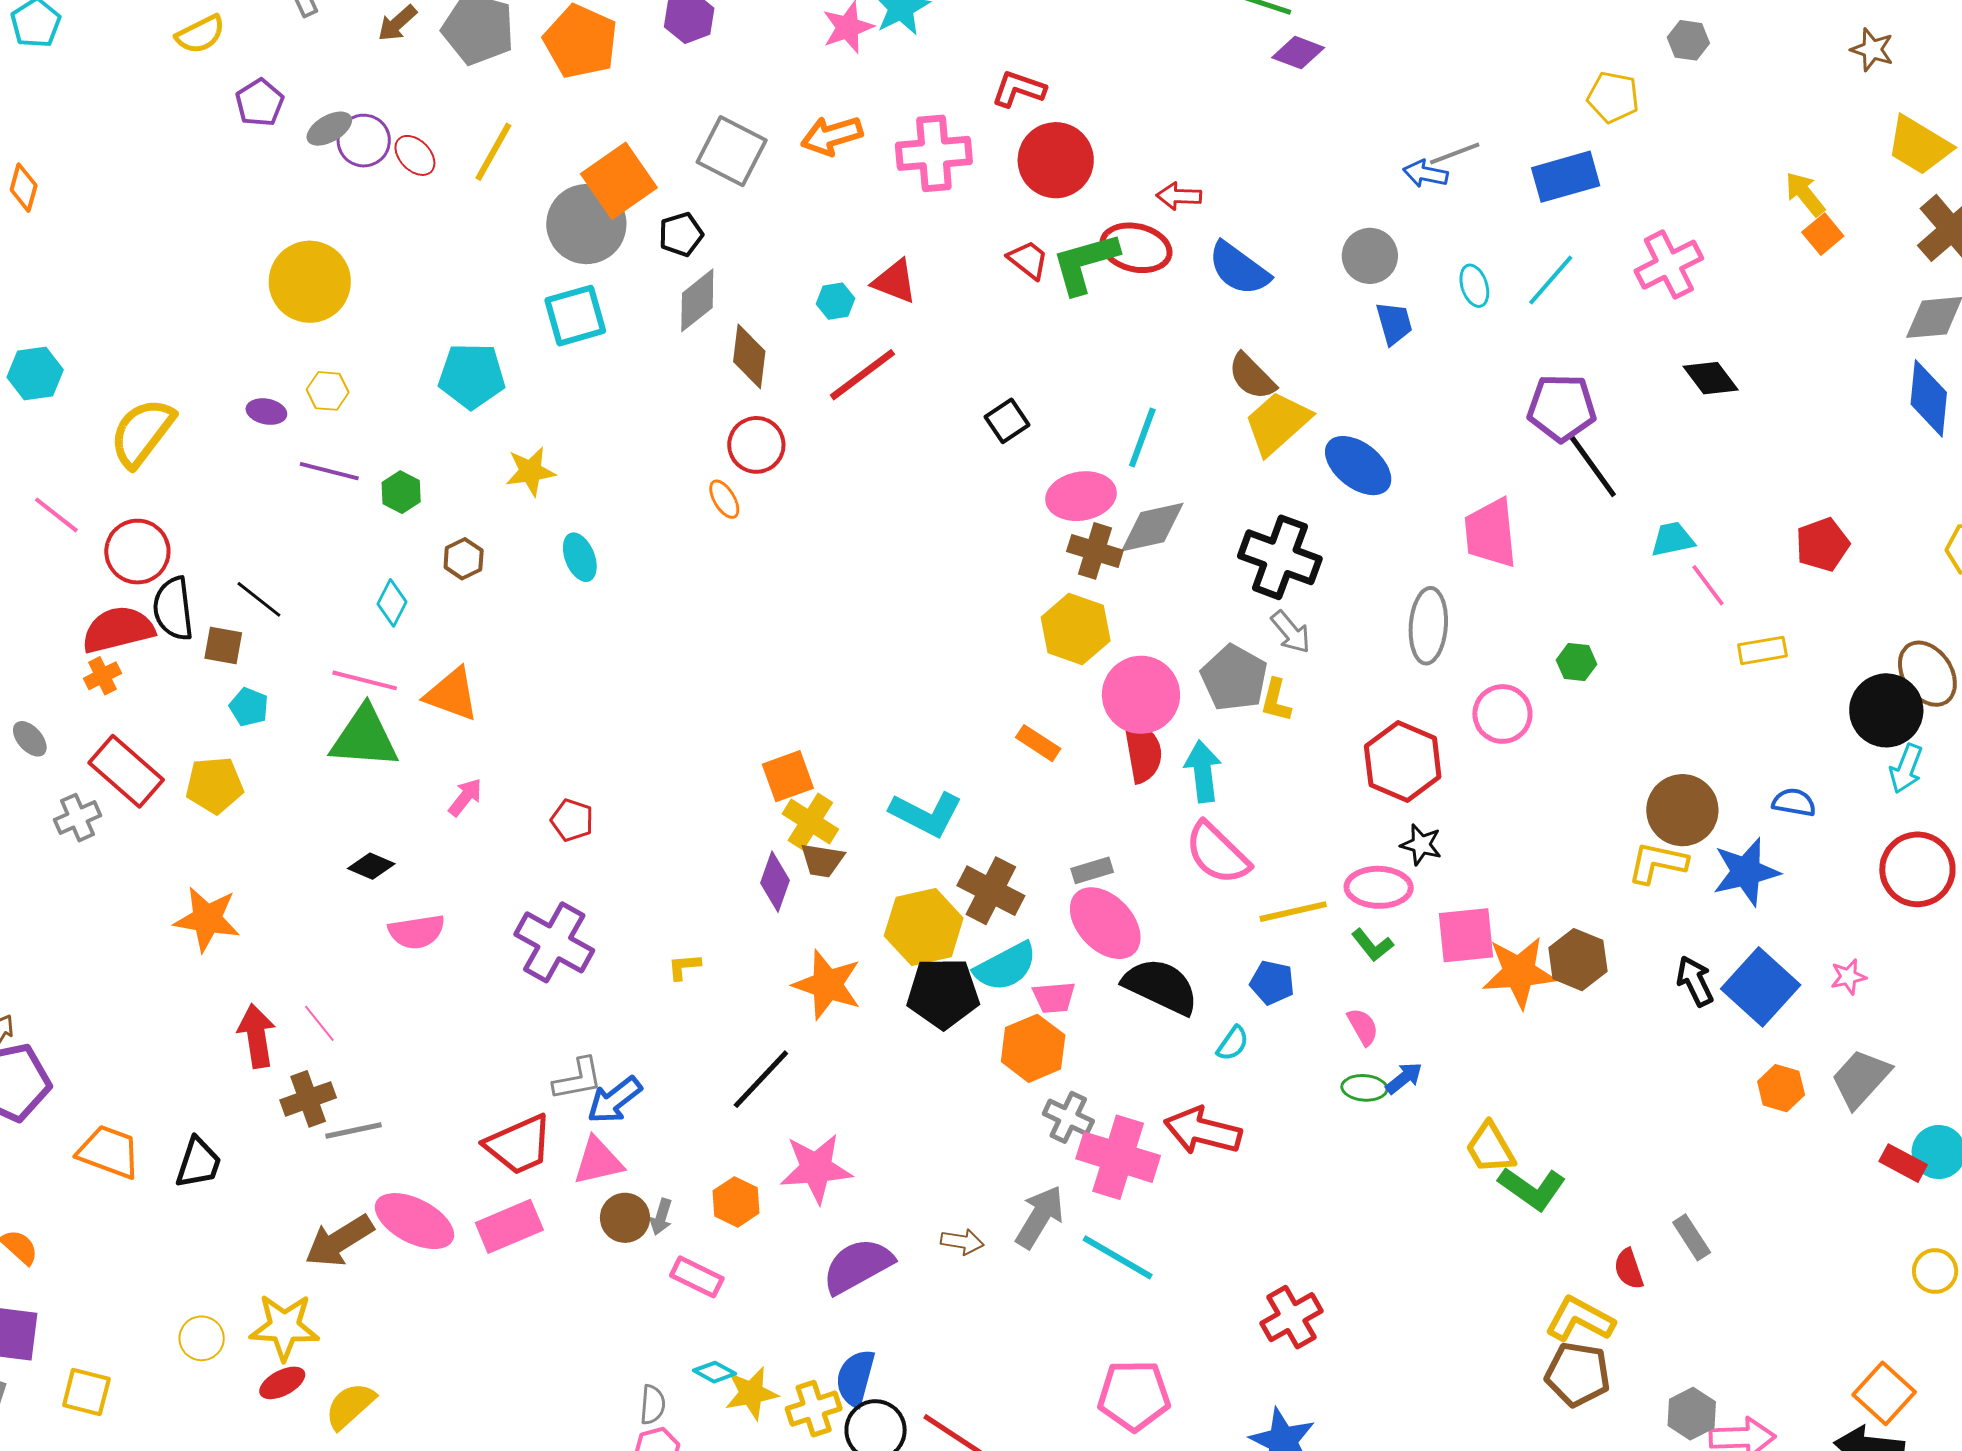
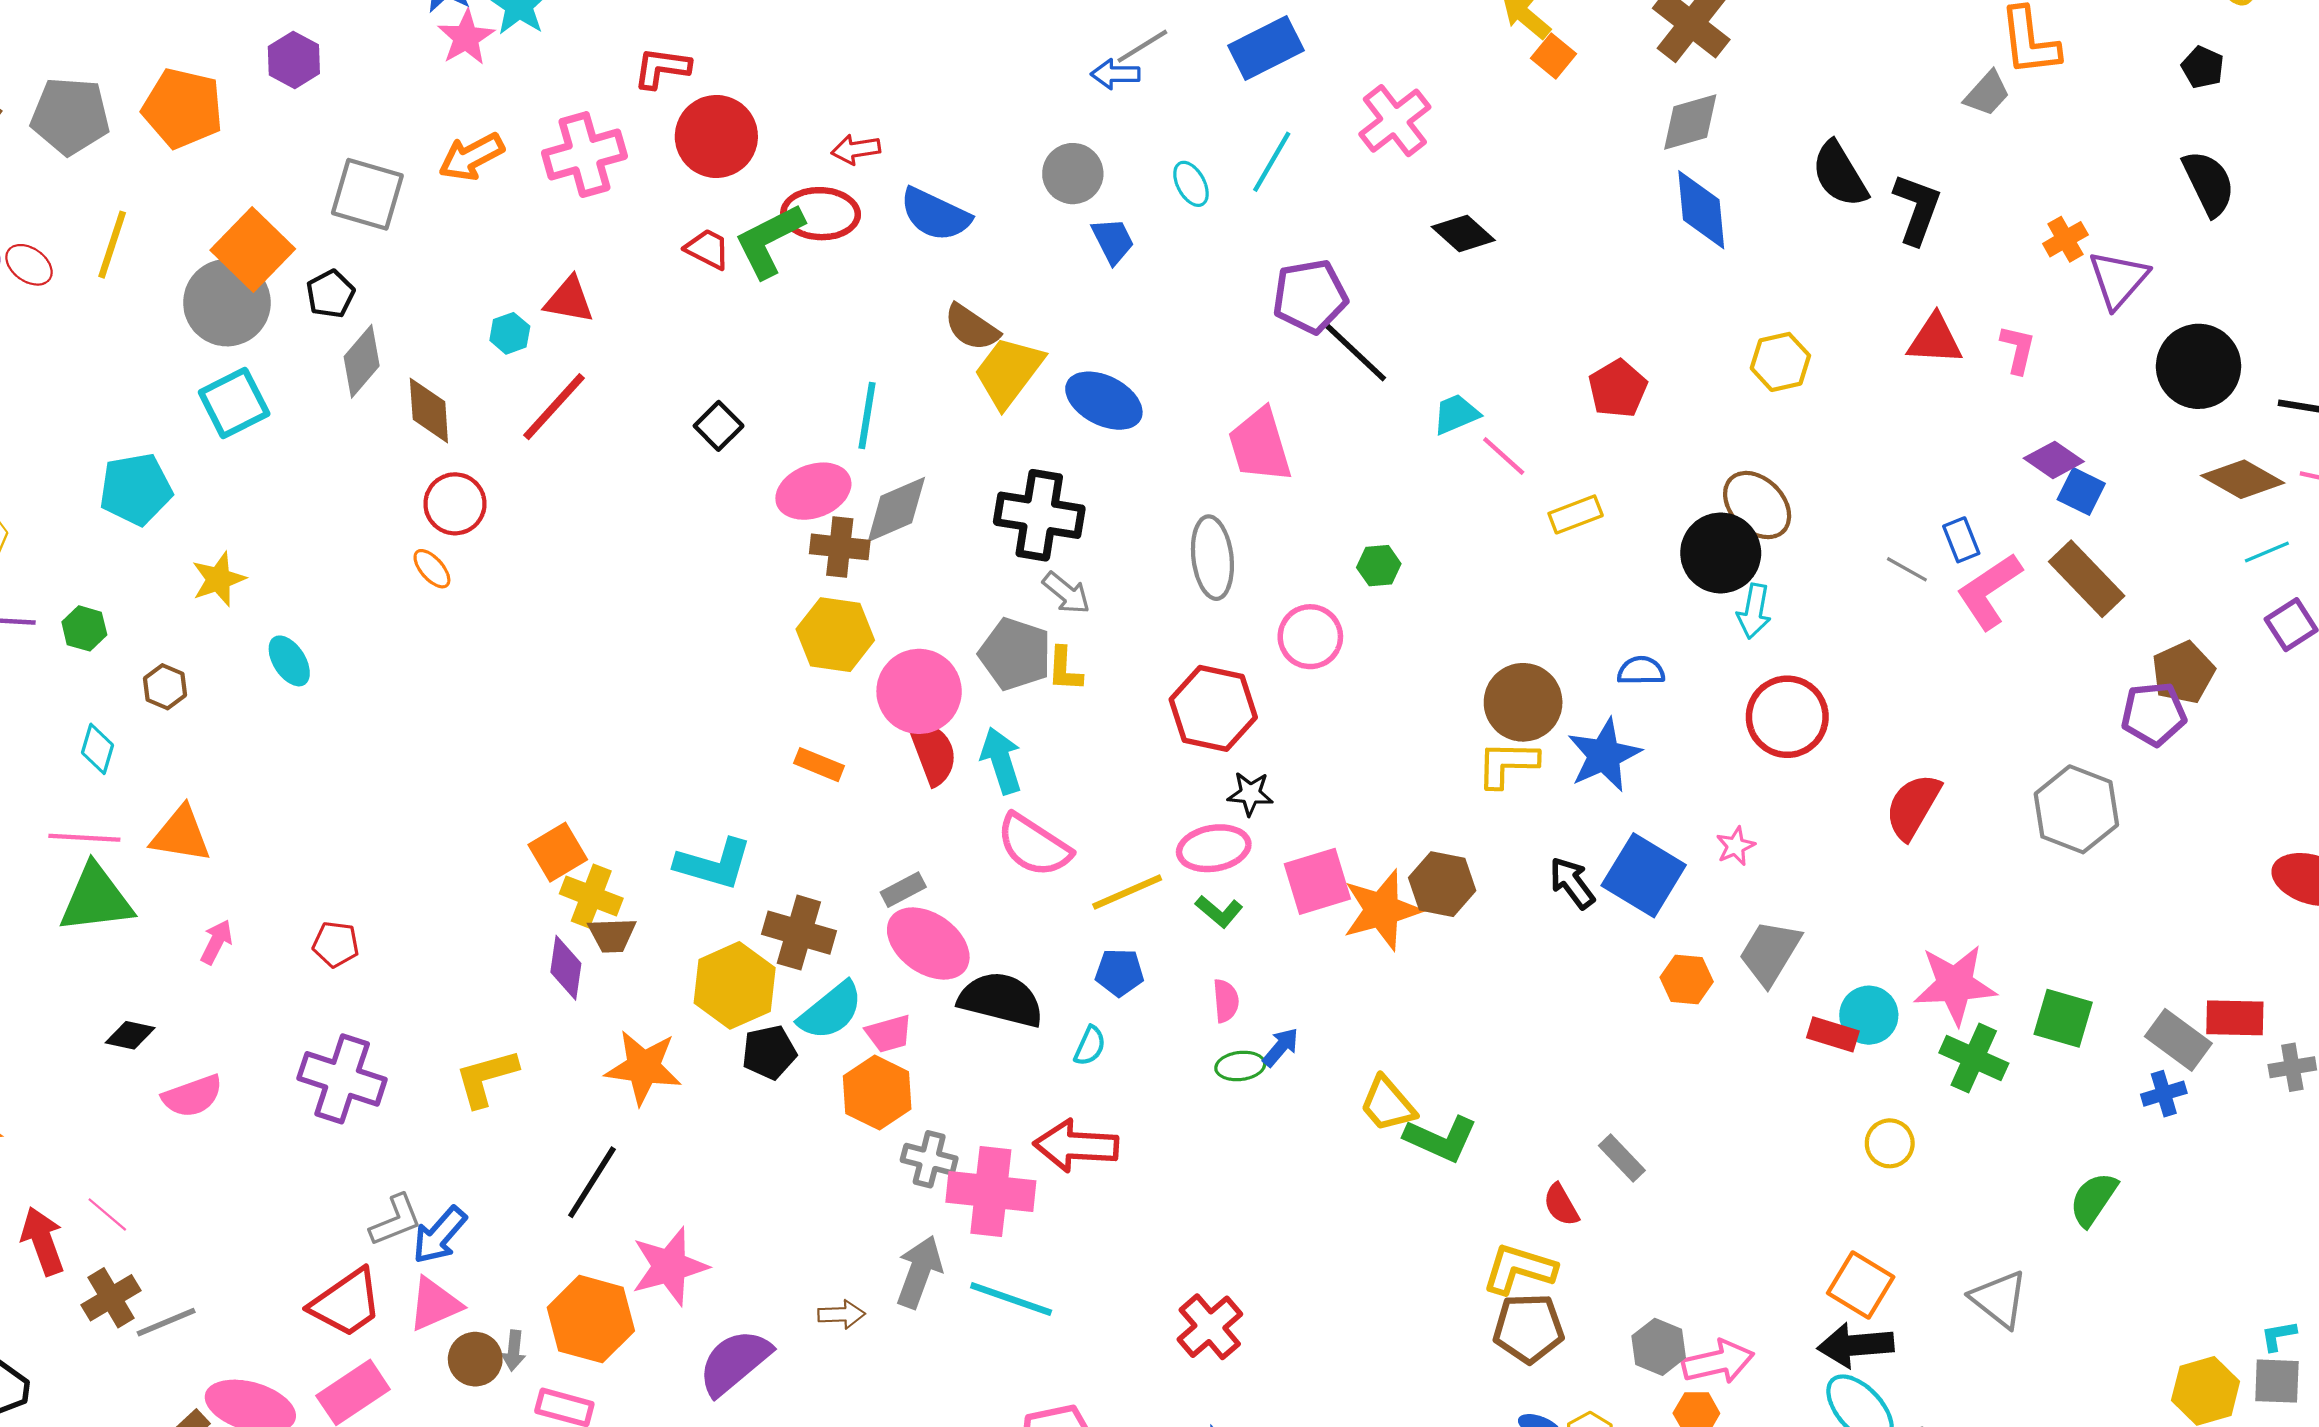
yellow L-shape: (684, 967) -> (486, 1078), size x1.8
black pentagon: (943, 993) -> (769, 1052), size x0.7
pink semicircle: (1363, 1027) -> (1226, 1001), turned 36
orange hexagon: (736, 1202) -> (591, 1319), size x1.6

